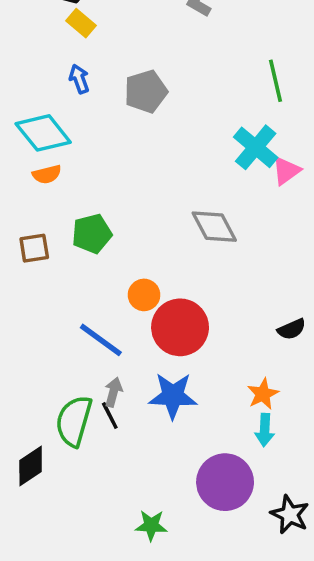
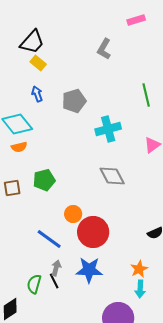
cyan cross: (256, 147) -> (108, 129), moved, turned 35
green semicircle: (74, 421) -> (34, 284), size x0.7

